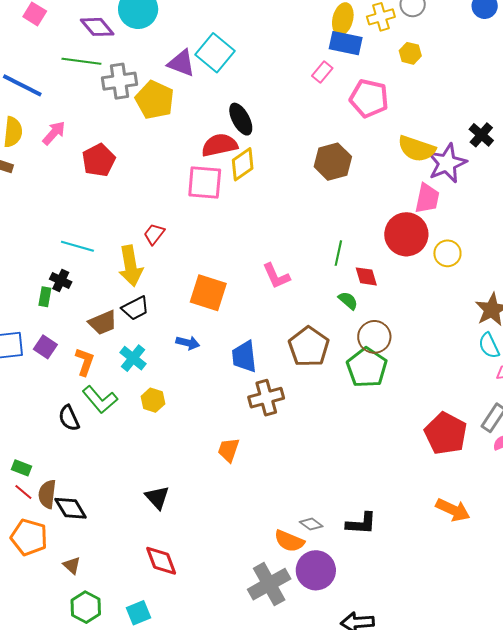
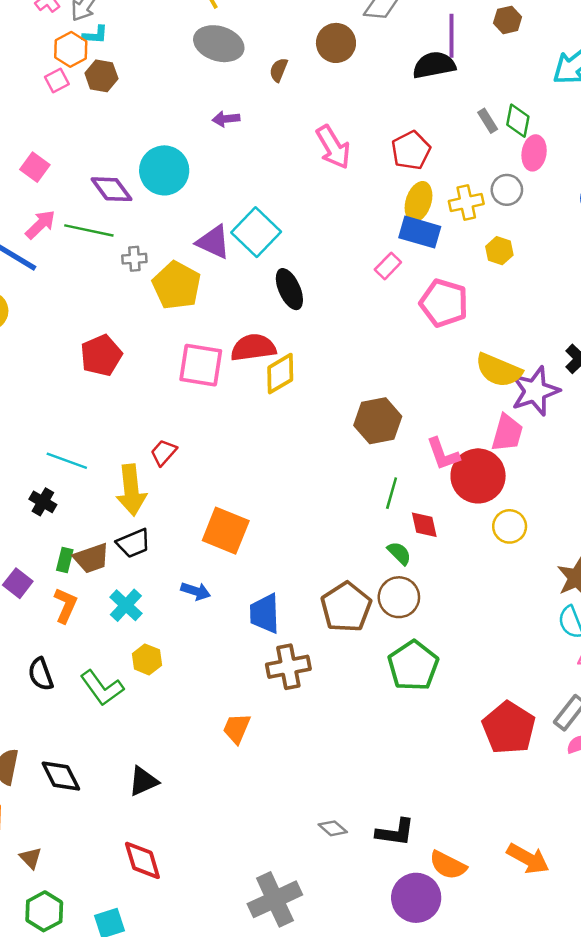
gray cross: (120, 81) -> (134, 259), size x0.6
black ellipse: (241, 119) -> (289, 289), moved
pink arrow: (54, 133) -> (40, 225), moved
brown hexagon: (333, 162) -> (378, 421), moved
pink square: (205, 182) -> (201, 365), moved
yellow circle: (447, 253) -> (510, 526), moved
pink L-shape: (276, 276) -> (443, 454), moved
green rectangle: (45, 297) -> (65, 560), moved
brown circle: (374, 337) -> (399, 597), moved
green pentagon: (367, 368) -> (413, 666), moved
green L-shape: (100, 400) -> (102, 688), moved
black triangle: (157, 497) -> (143, 781), turned 44
black diamond: (71, 508) -> (61, 776), moved
orange arrow: (453, 510) -> (528, 859), moved
orange semicircle: (289, 541) -> (448, 865), moved
purple circle: (316, 570) -> (416, 898), moved

